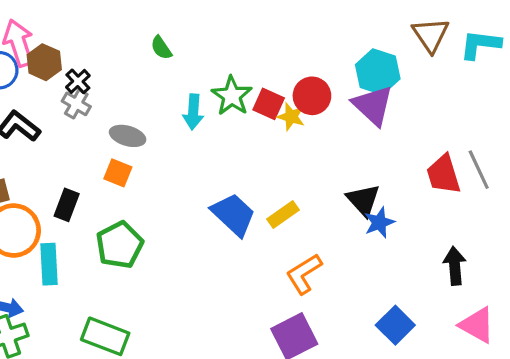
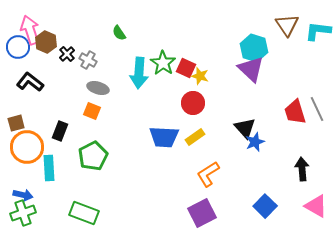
red circle: (312, 96) -> (193, 103), moved
gray cross: (76, 104) -> (88, 60), moved
cyan arrow: (193, 112) -> (139, 73), size x1.4
blue trapezoid: (233, 214) -> (164, 137), turned 140

